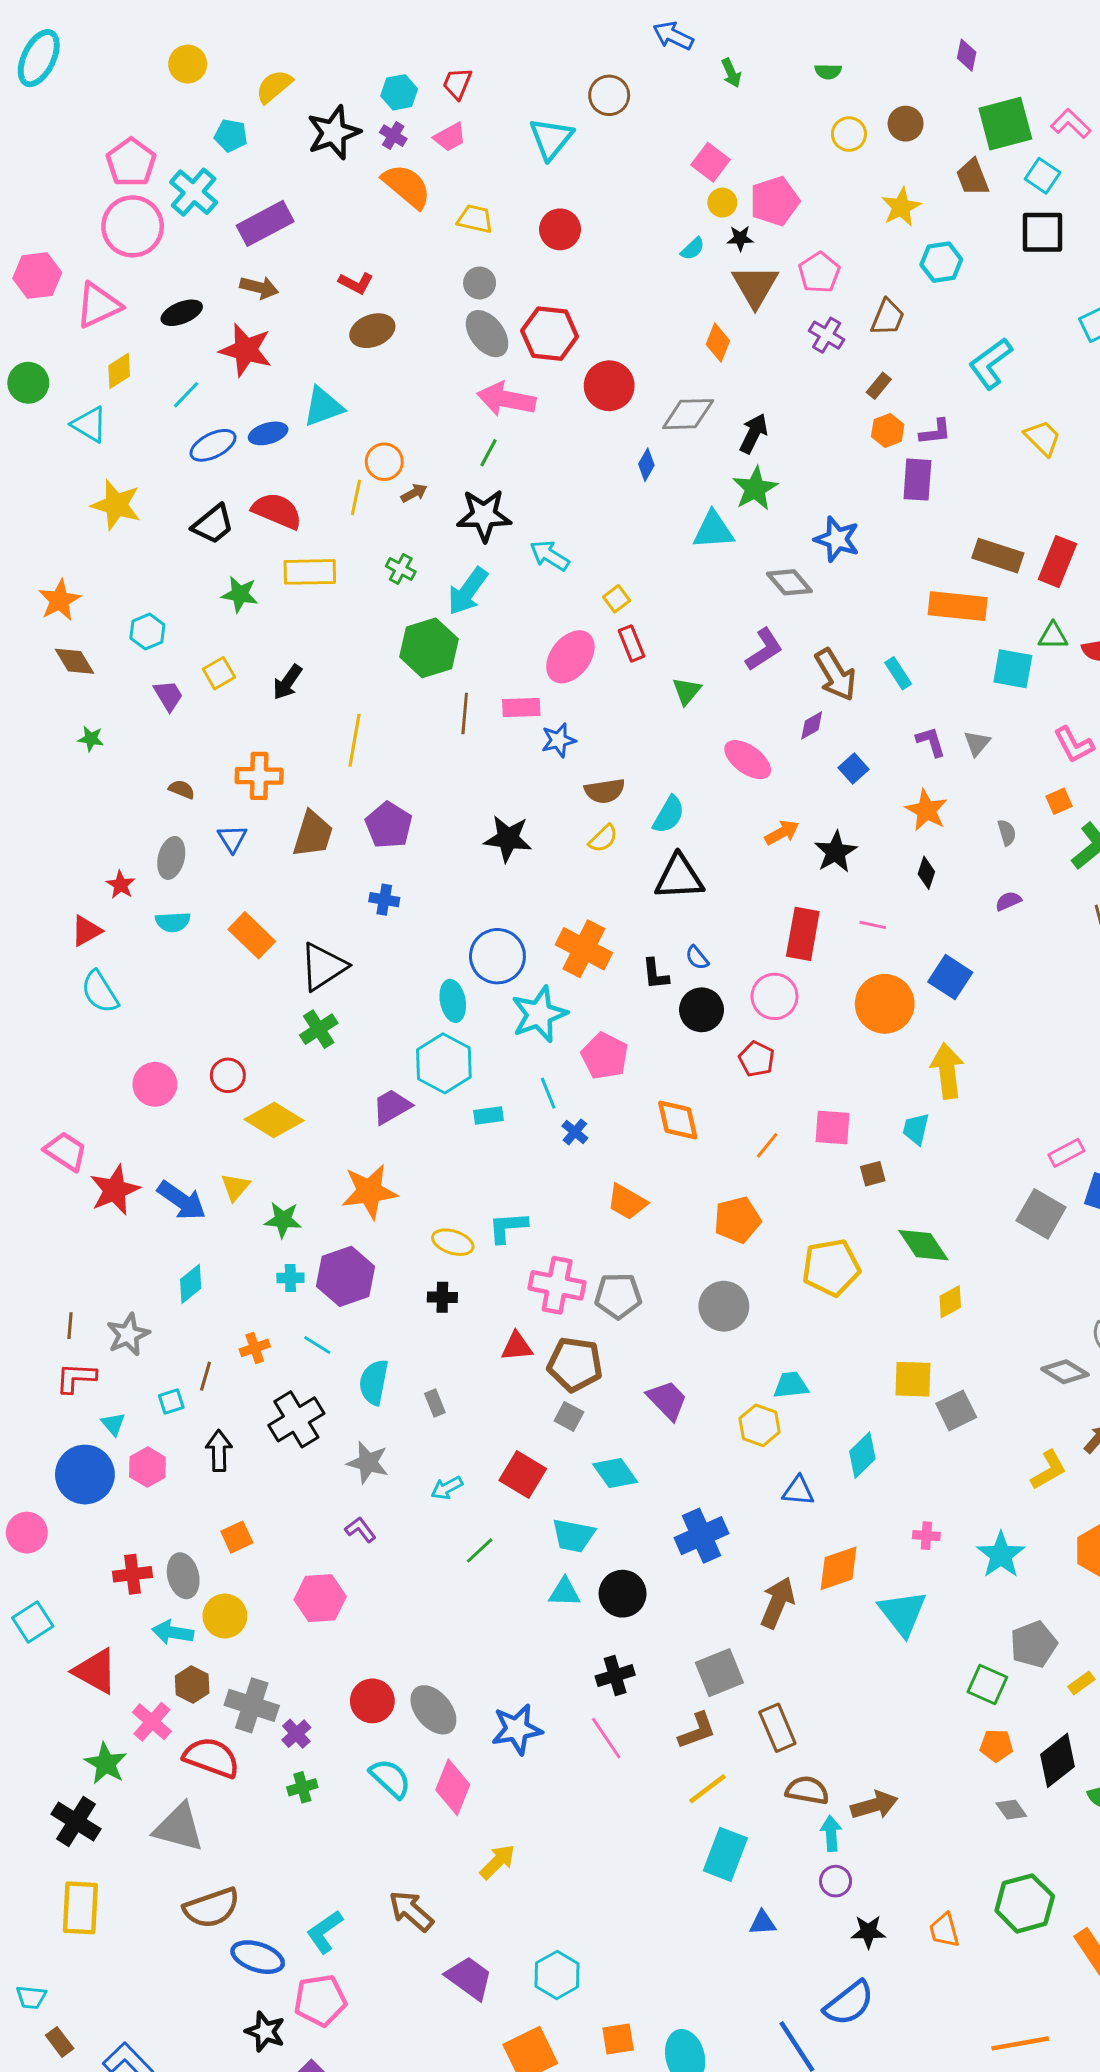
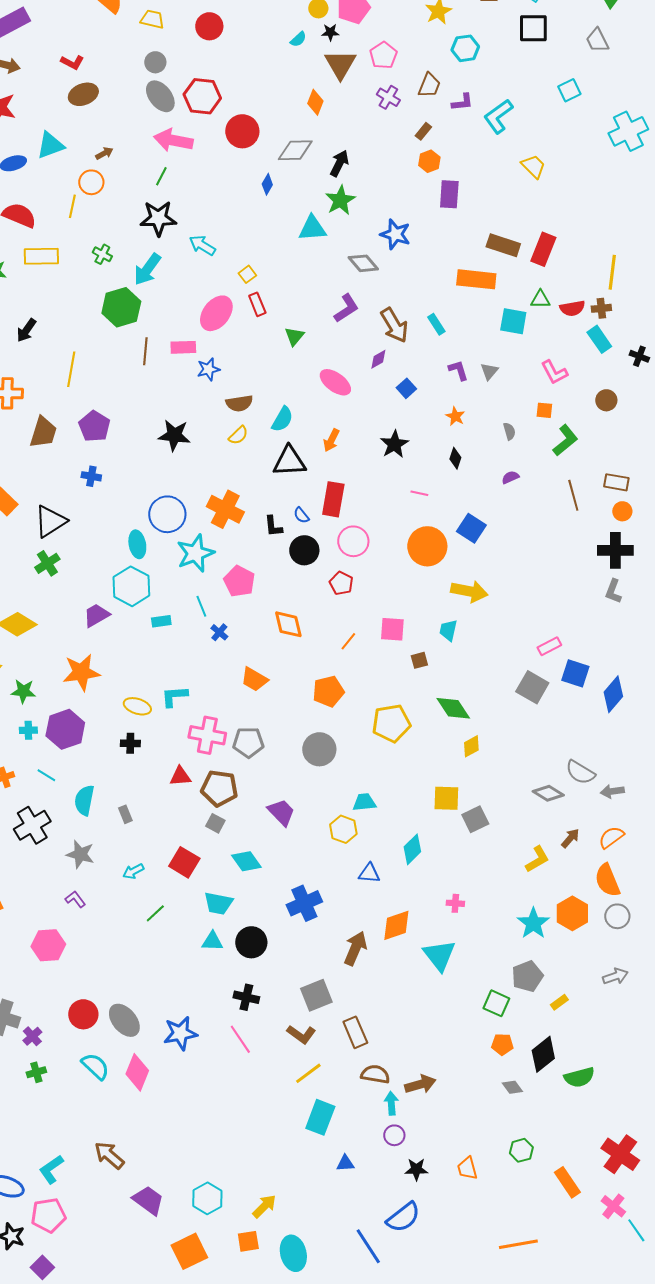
purple L-shape: (935, 432) -> (462, 102), moved
brown arrow: (414, 493) -> (104, 153), moved
orange square: (1059, 801) -> (544, 410), turned 30
orange star: (926, 810) -> (455, 416), size x0.7
orange arrow: (782, 833) -> (331, 440), moved, turned 145
red rectangle: (803, 934) -> (333, 499), moved
yellow arrow: (947, 1071) -> (469, 591), turned 108
cyan star: (1001, 1555) -> (533, 923), moved
black cross: (615, 1676) -> (246, 997), turned 30
brown L-shape: (697, 1731) -> (301, 1034), turned 56
yellow arrow: (497, 1862) -> (264, 1206), moved
green hexagon: (1025, 1903) -> (521, 1150), size x0.6

